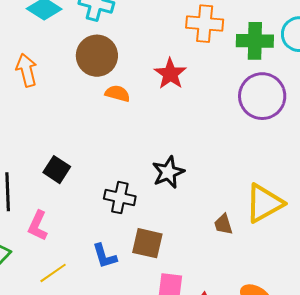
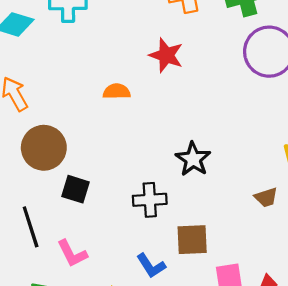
brown circle: (97, 56) -> (44, 148), moved
brown trapezoid: (223, 224) -> (266, 197), turned -75
pink L-shape: (38, 226) -> (72, 254), turned -36

